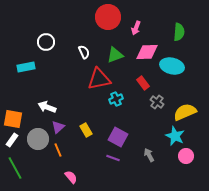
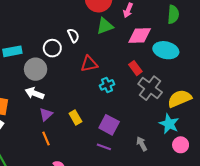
white circle: (46, 42) -> (52, 48), moved
green triangle: (115, 55) -> (105, 26), moved
red triangle: (99, 79) -> (89, 64), size x0.7
gray cross: (157, 102) -> (150, 88), size x1.6
gray circle: (38, 139) -> (36, 69), moved

